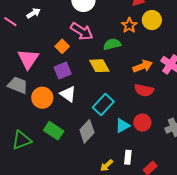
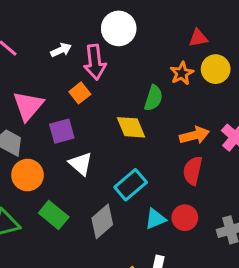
white arrow: (34, 13) -> (61, 50), moved
pink arrow: (82, 31) -> (95, 62), moved, turned 45
green semicircle: (112, 44) -> (153, 98), turned 114
purple square: (63, 70) -> (62, 131), moved
red semicircle: (144, 90) -> (193, 171), turned 84
orange circle: (42, 98) -> (27, 175), moved

